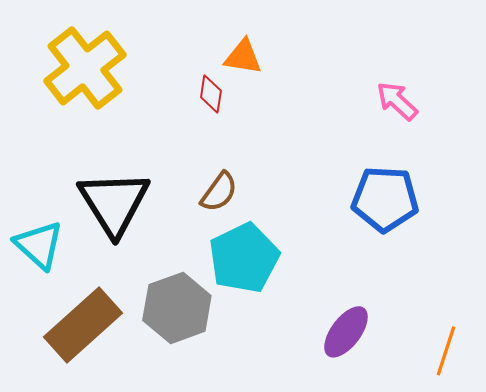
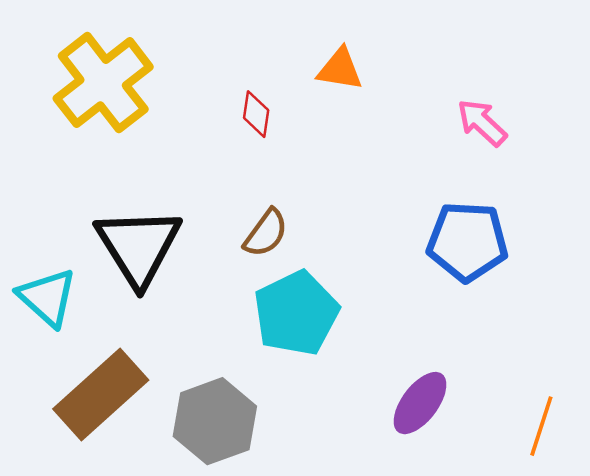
orange triangle: (243, 57) -> (340, 69), moved
gray hexagon: (177, 308) -> (215, 421), moved

